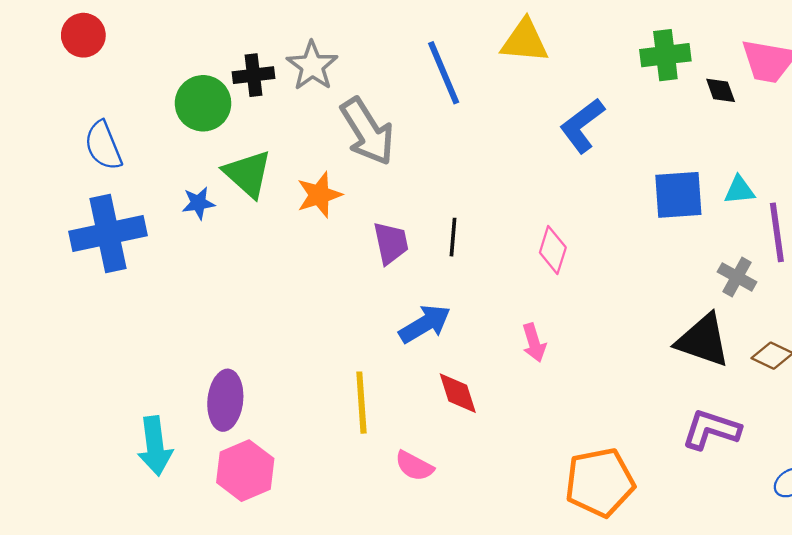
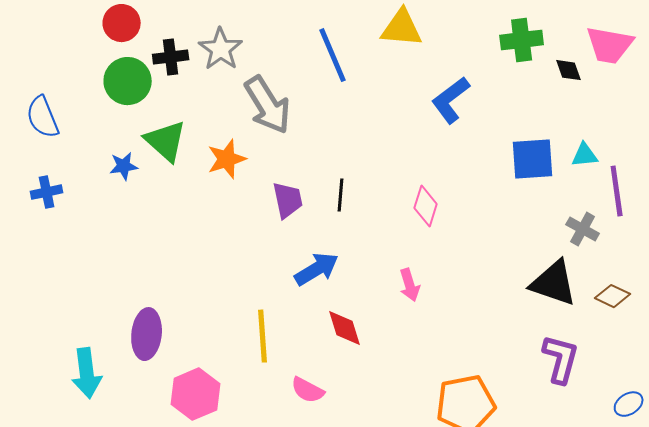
red circle: (83, 35) -> (122, 23), moved
blue cross: (108, 234) -> (47, 192), size x0.5
purple L-shape: (711, 430) -> (561, 359), turned 87
pink hexagon: (245, 471) -> (196, 394), moved

